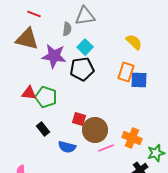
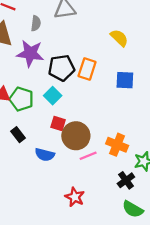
gray semicircle: (67, 29) -> (36, 23), moved
cyan square: (85, 47) -> (53, 96), moved
orange rectangle: (126, 72) -> (87, 69), moved

